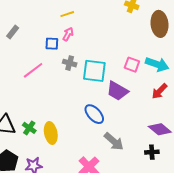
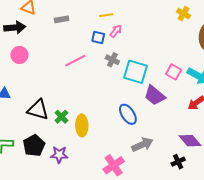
yellow line: (67, 14) -> (106, 15), moved
gray rectangle: (13, 32) -> (62, 19), turned 32
gray arrow: (114, 141) -> (142, 145), turned -75
black cross: (152, 152) -> (178, 162), turned -32

